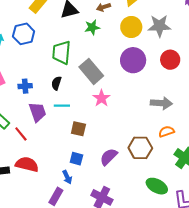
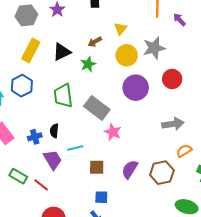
black semicircle: (56, 83) -> (54, 131), moved
purple semicircle: (109, 157) -> (130, 169), moved

